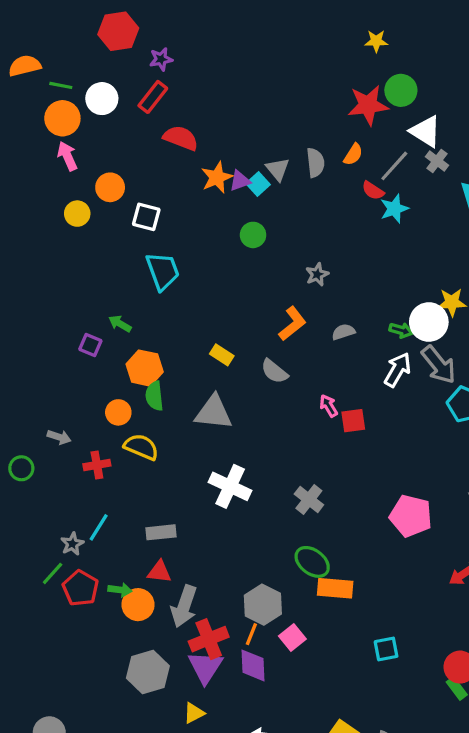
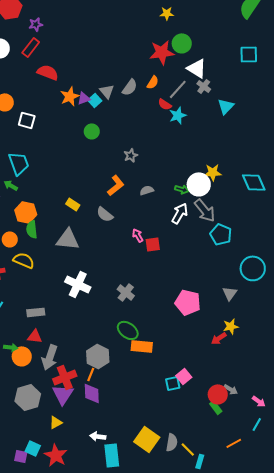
gray semicircle: (315, 163) -> (130, 87), turned 42
cyan trapezoid: (163, 271) -> (19, 163), moved
pink square: (292, 637) -> (184, 376), moved

